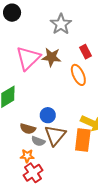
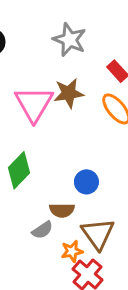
brown triangle: (55, 135) -> (98, 234), moved
gray semicircle: (38, 141) -> (42, 230), moved, turned -40

